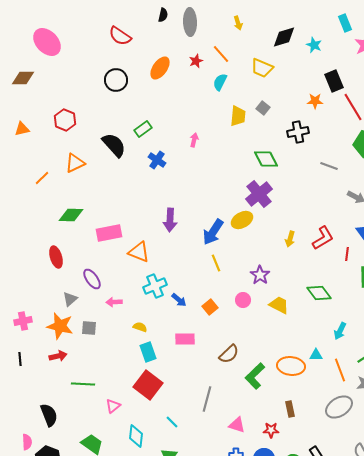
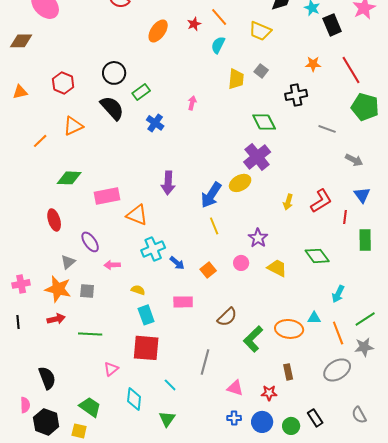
black circle: (116, 80) -> (114, 73), moved
black rectangle: (334, 81) -> (332, 25), moved
green line: (83, 384) -> (90, 334), moved
red square: (148, 385) -> (146, 348), turned -32

